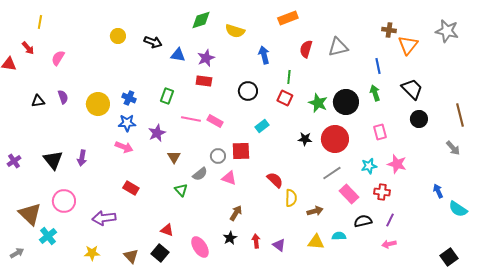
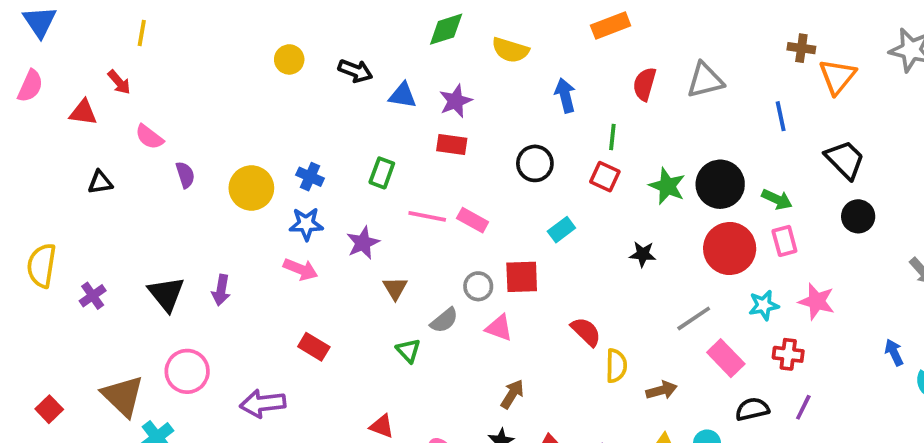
pink semicircle: (58, 58) -> (149, 137), moved, turned -84
green arrow: (375, 93) -> (777, 199), moved, turned 133
black triangle: (38, 101) -> (100, 182), moved
red circle: (335, 139) -> (730, 248), moved

